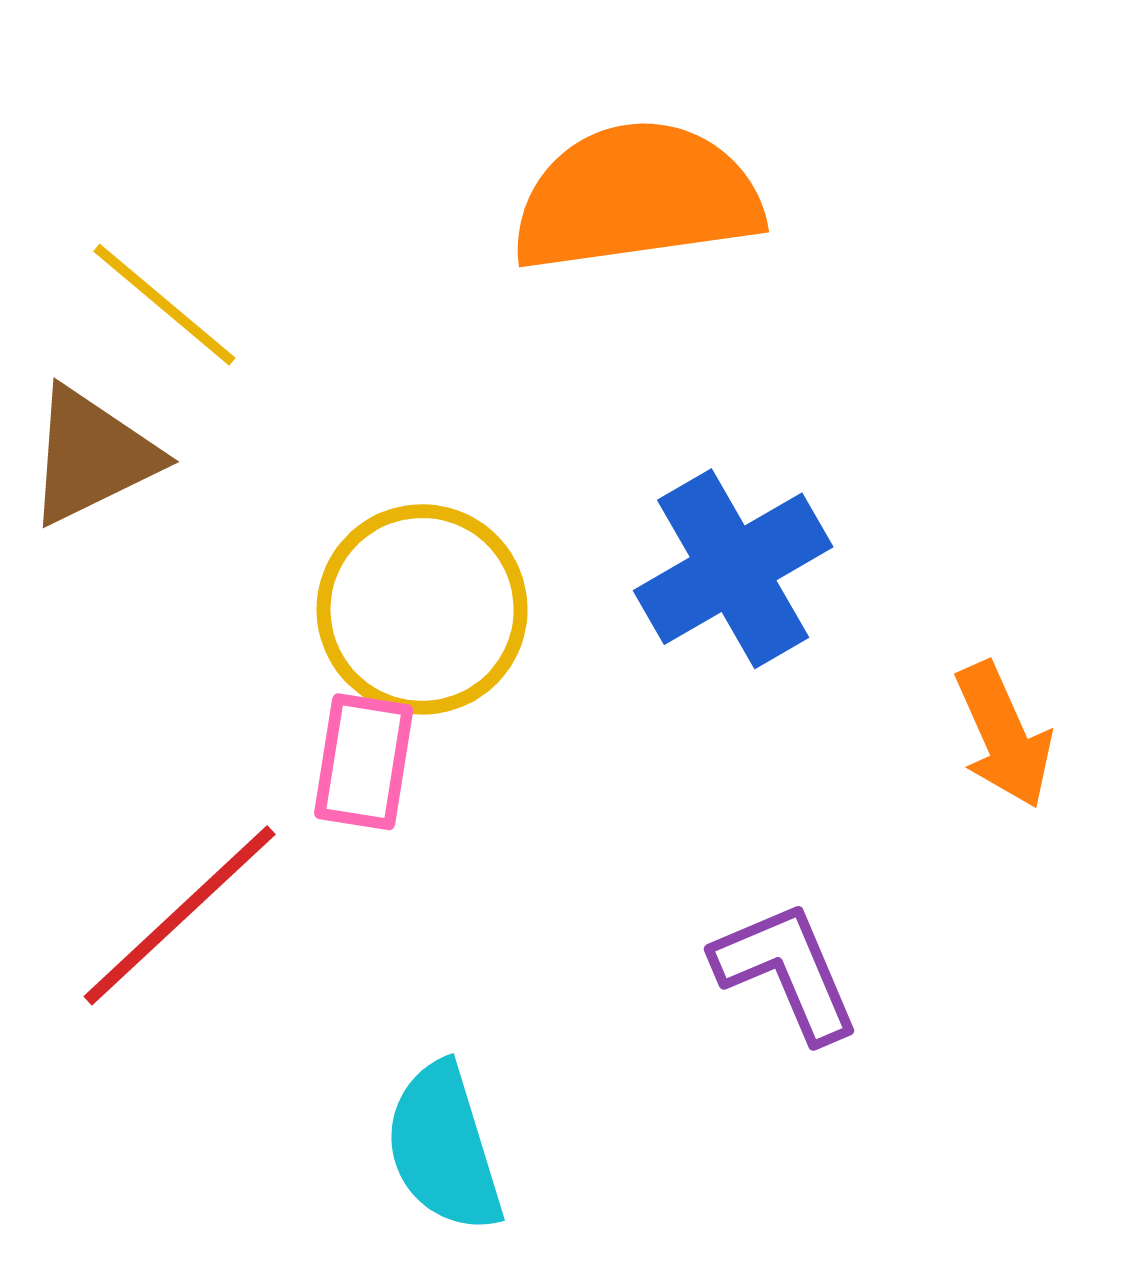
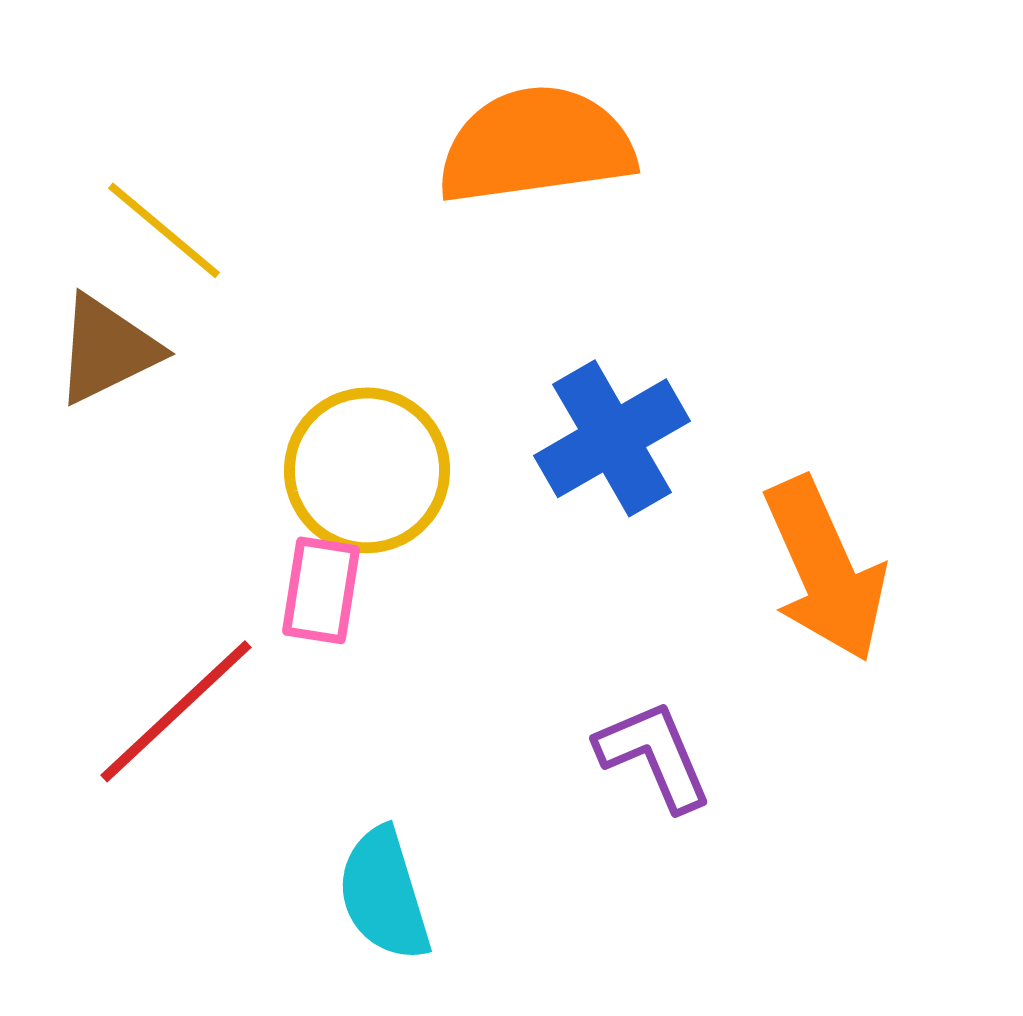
orange arrow: (1004, 735) -> (825, 569), size x1.6

